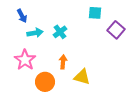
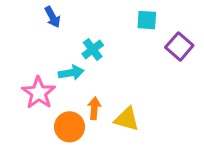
blue arrow: (22, 16) -> (53, 17), moved
cyan arrow: (35, 33) -> (71, 73), moved
orange arrow: (63, 62) -> (94, 108), moved

